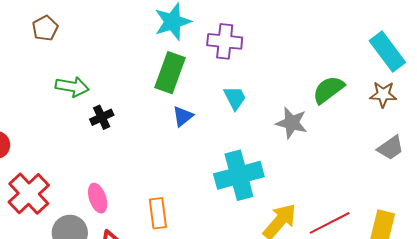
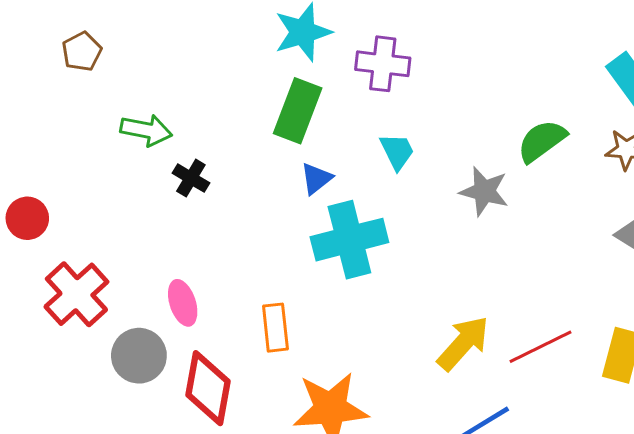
brown pentagon: (45, 28) -> (82, 52), moved
black cross: (102, 117) -> (191, 178), turned -35
cyan cross: (239, 175) -> (349, 240), moved

